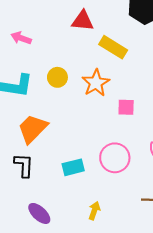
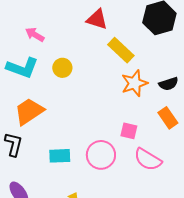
pink arrow: (21, 38) -> (35, 35), moved
orange star: (96, 83) -> (134, 83), moved
pink square: (126, 107) -> (129, 131), moved

